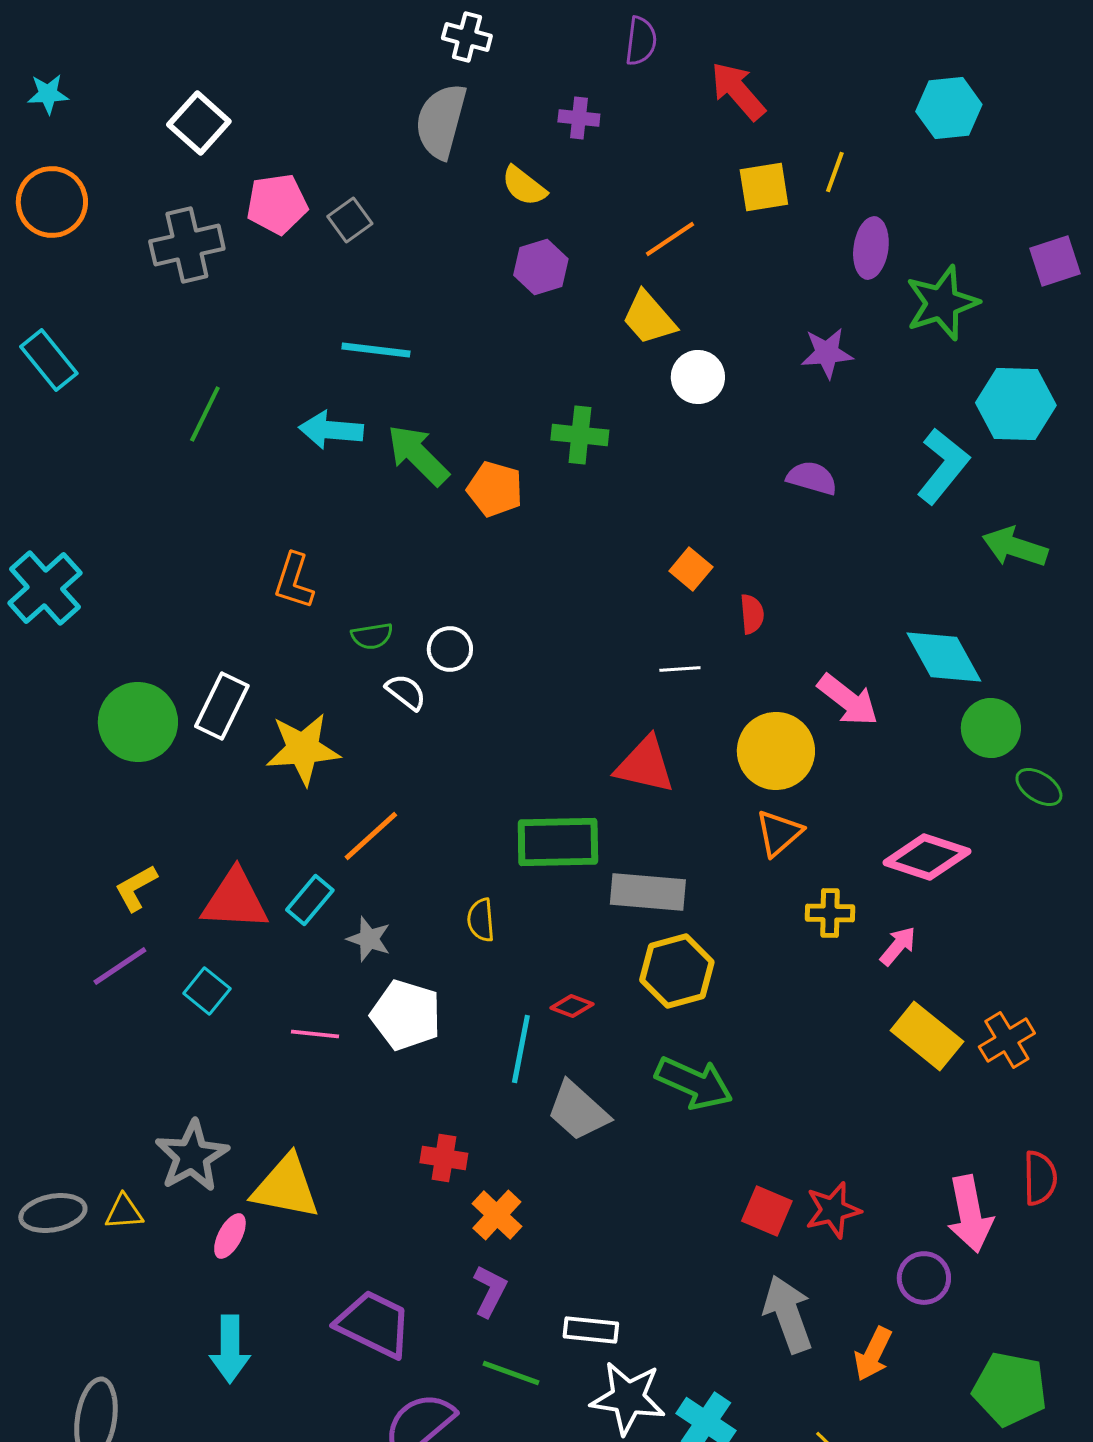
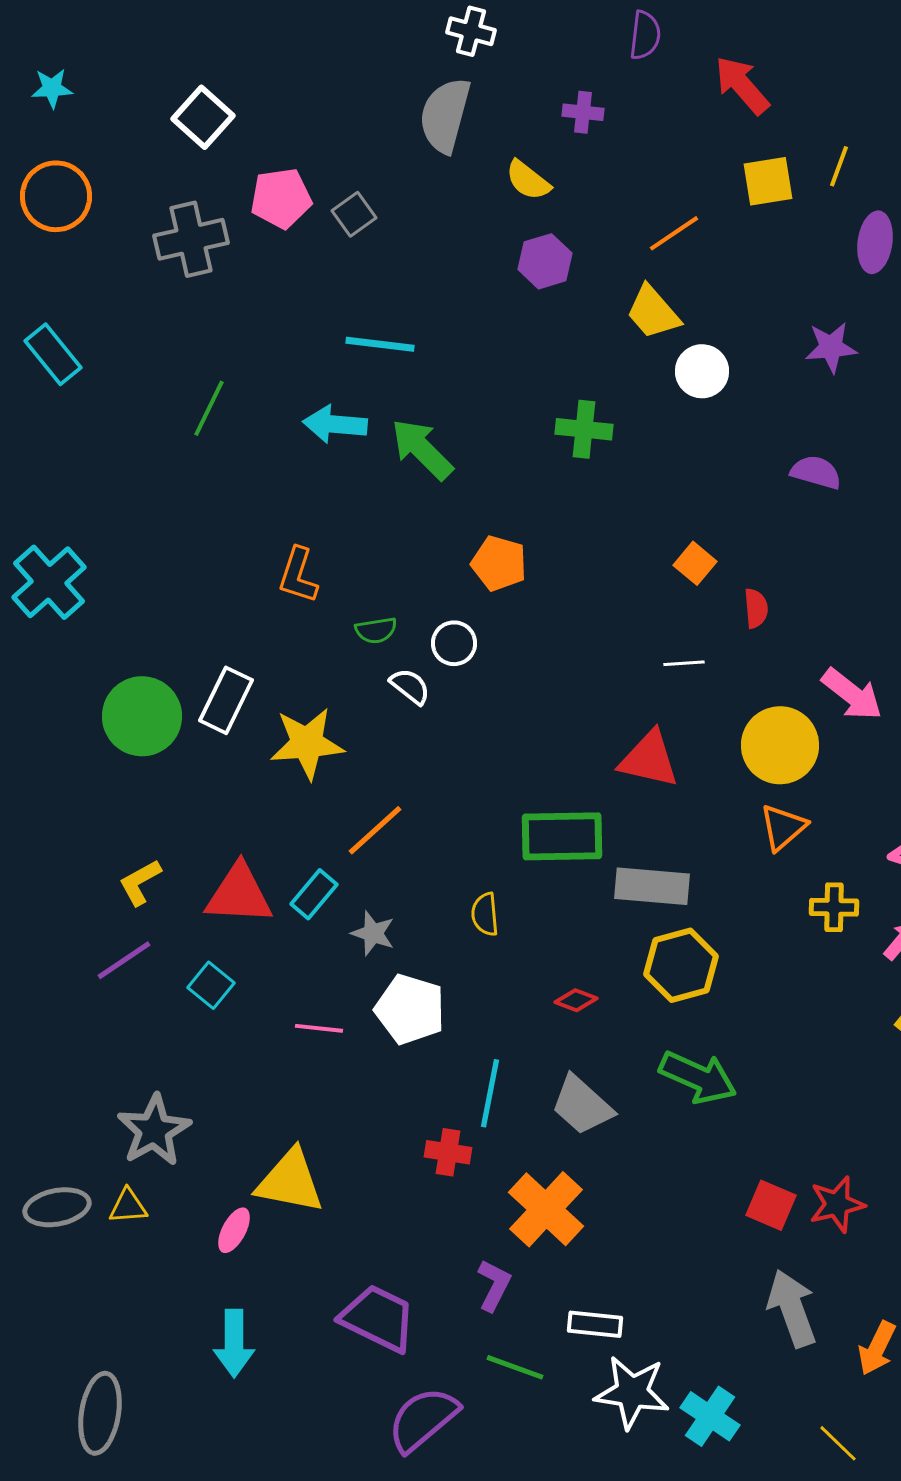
orange pentagon: (495, 489) -> (499, 563), moved
cyan line: (521, 1049) -> (490, 1093), moved
gray star: (192, 1156) -> (154, 1130), moved
orange cross: (497, 1215) -> (546, 1209), moved, size x1.5

